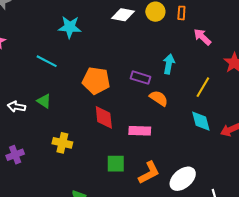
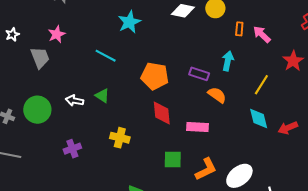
orange rectangle: (181, 13) -> (239, 29), moved
cyan star: (70, 27) -> (129, 22), turned -30

